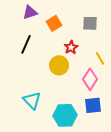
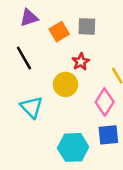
gray square: (90, 23) -> (87, 26), moved
black line: (26, 44) -> (24, 58), turned -54
cyan triangle: (32, 100) -> (32, 107), moved

